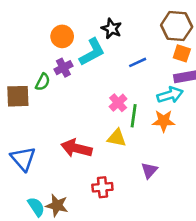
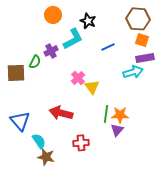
orange circle: (62, 36) -> (53, 15), moved
pink cross: (118, 103) -> (78, 78), moved
green line: (134, 116) -> (106, 114), moved
orange star: (164, 121) -> (120, 115), moved
yellow triangle: (117, 138) -> (92, 87), moved, turned 42
cyan semicircle: (36, 207) -> (39, 141), moved

